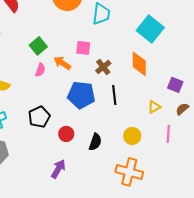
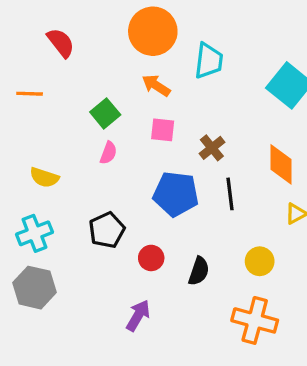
pink square: (83, 48) -> (163, 130), moved
orange arrow: (62, 63) -> (156, 85), moved
orange diamond: (139, 64) -> (281, 164), moved

